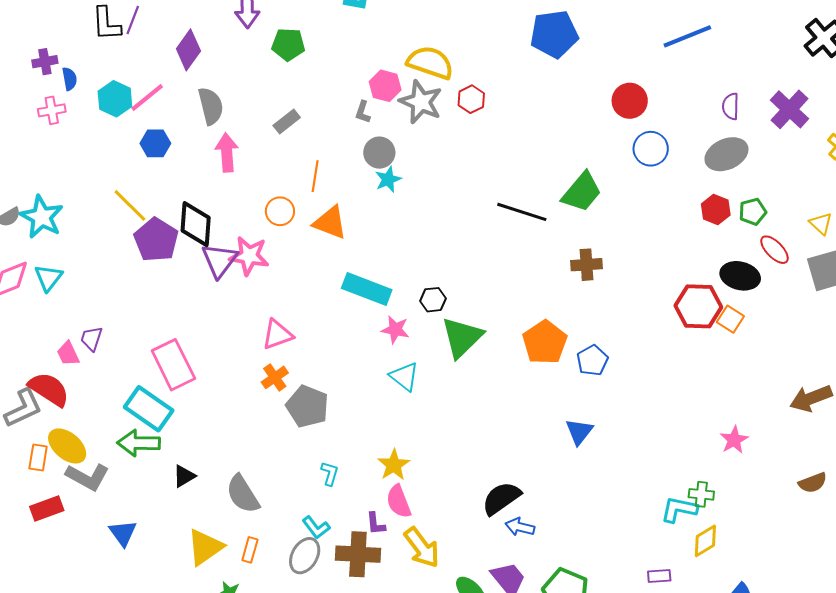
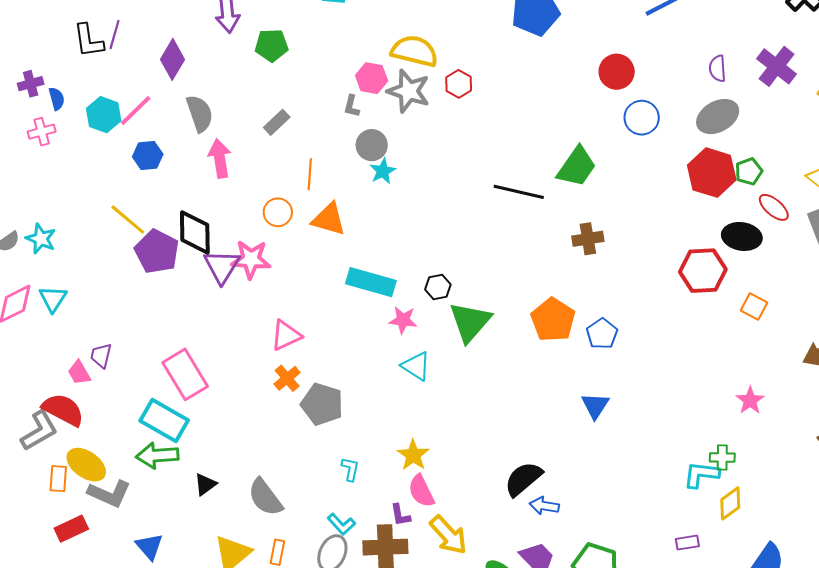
red hexagon: (716, 209) -> (712, 173), size x1.6
cyan star: (42, 217) -> (41, 239), size x0.7
orange square: (730, 319) -> (754, 306), moved

